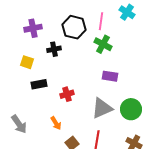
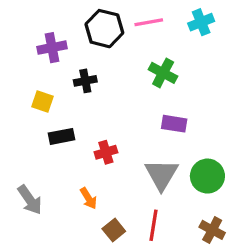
cyan cross: (127, 12) -> (201, 22), turned 35
pink line: (101, 21) -> (149, 22), moved, turned 72
black hexagon: (74, 27) -> (104, 29), moved
gray triangle: (102, 108) -> (161, 174), turned -35

